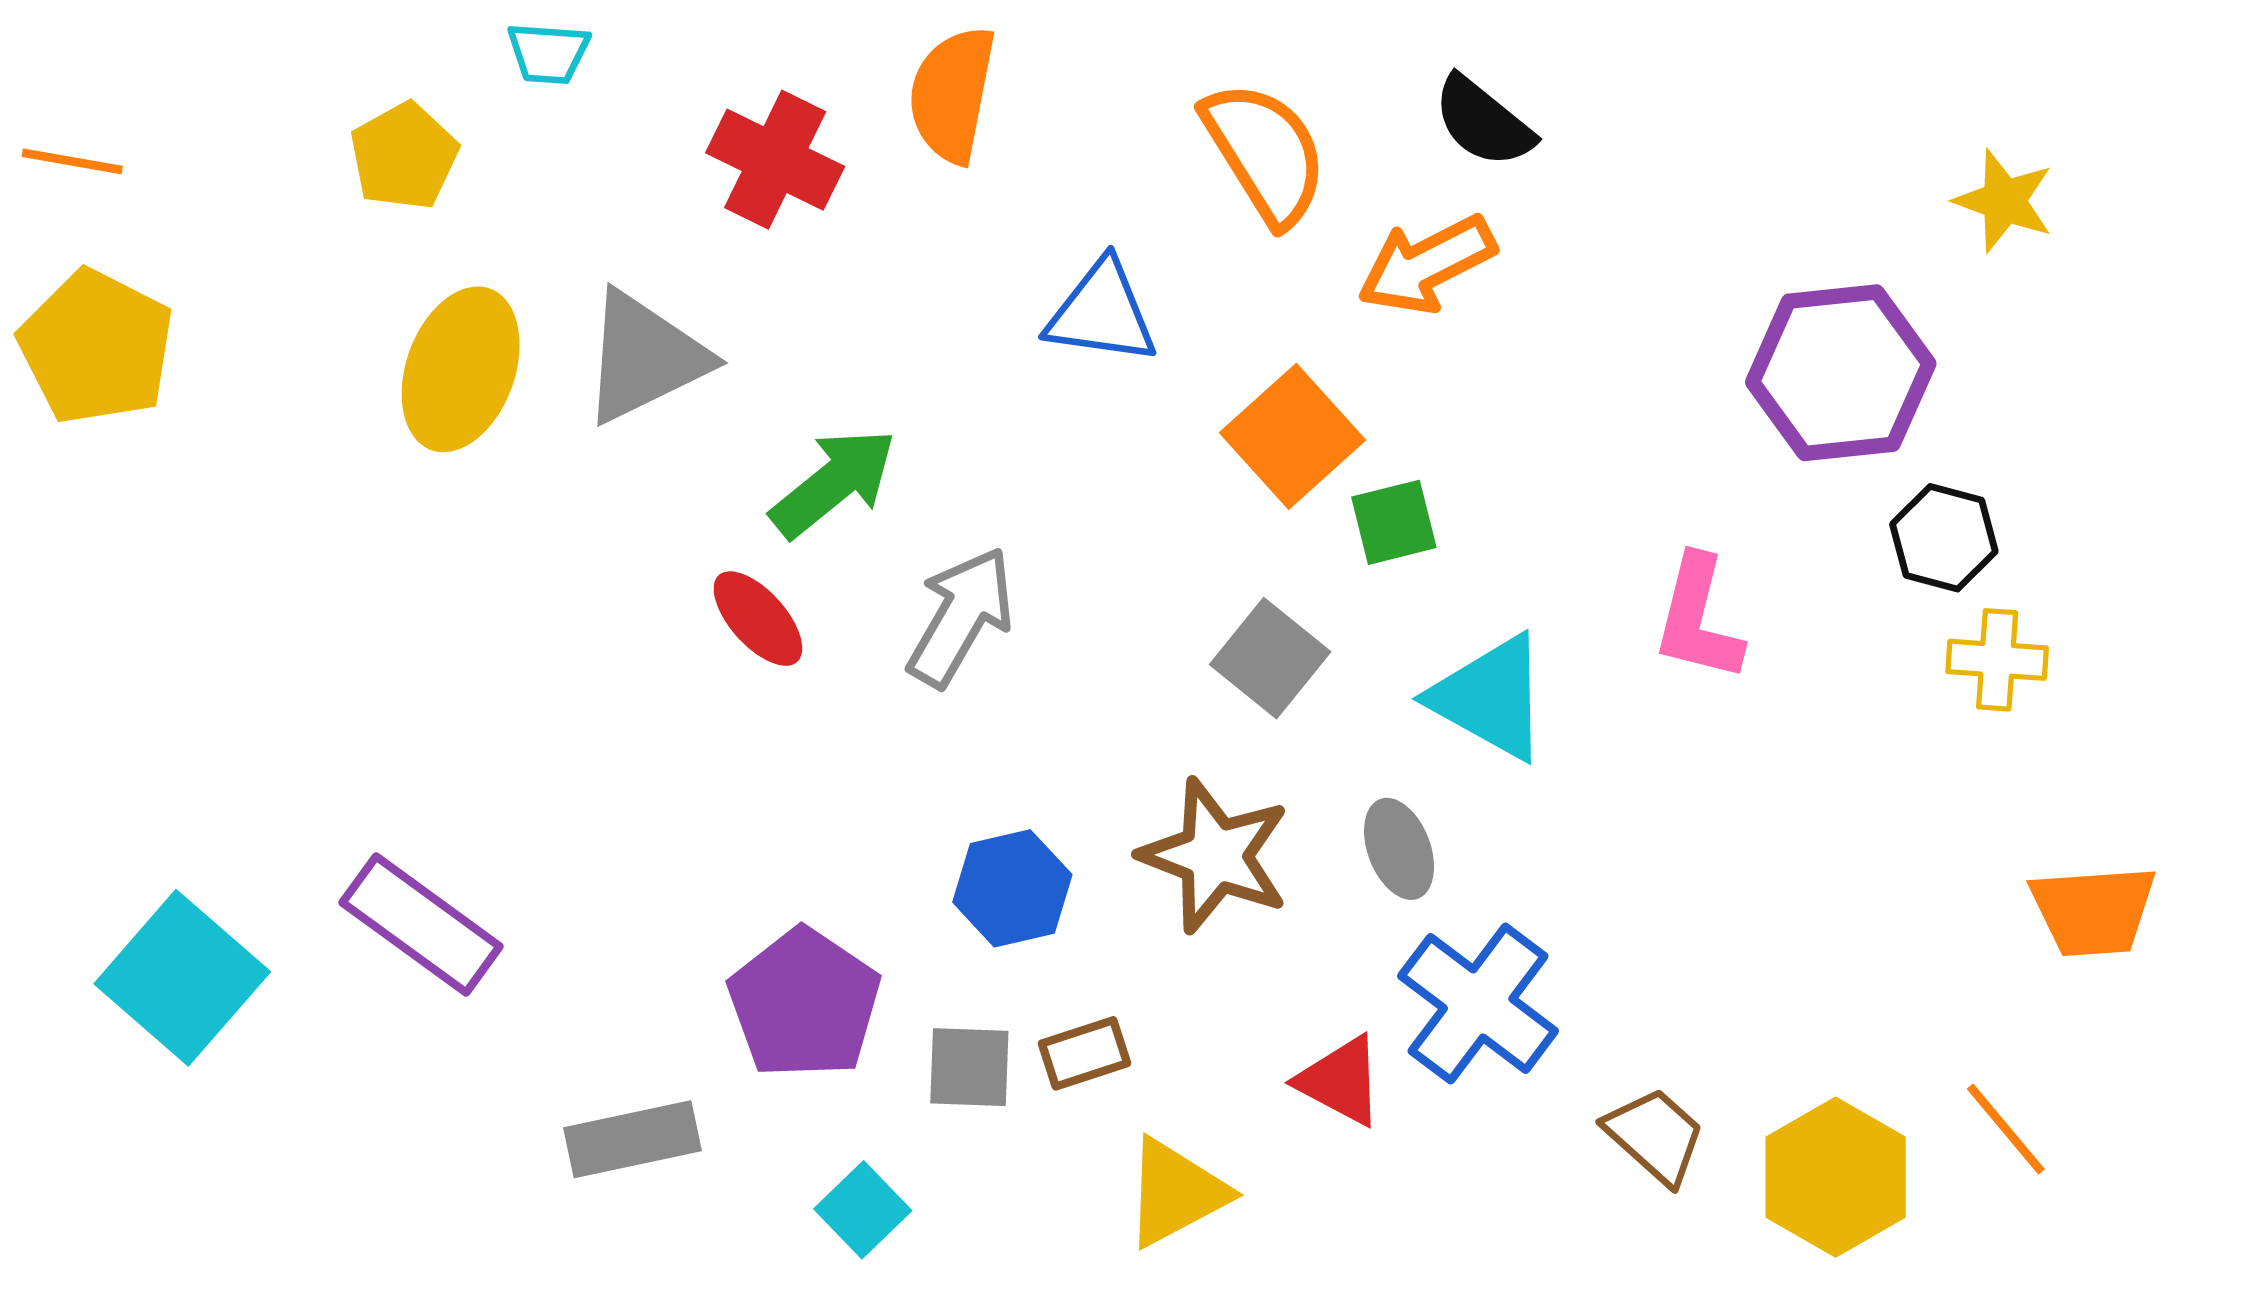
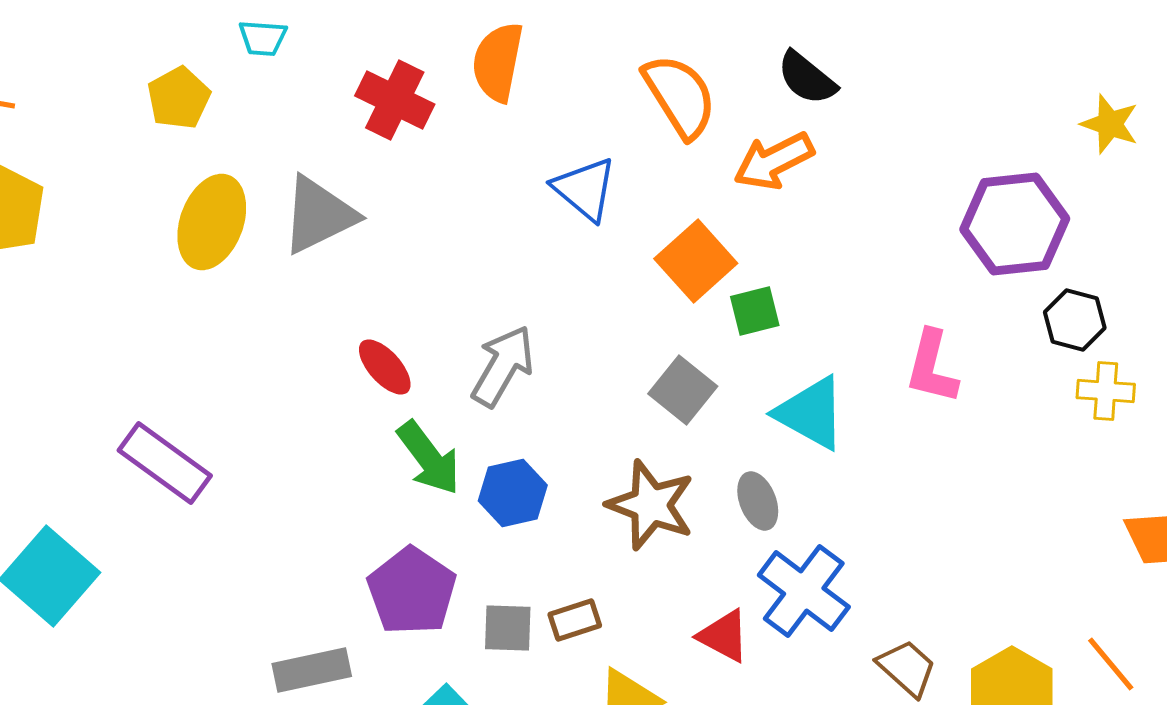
blue triangle: (1102, 313) -> (585, 189), turned 32
green arrow: (834, 483) -> (429, 458), moved, turned 92
blue hexagon: (1012, 888) -> (513, 493), moved
purple rectangle: (421, 924) -> (165, 463), moved

